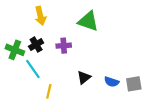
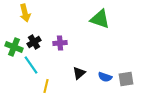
yellow arrow: (40, 16) -> (25, 13), moved
green triangle: (88, 21) -> (100, 19), moved

